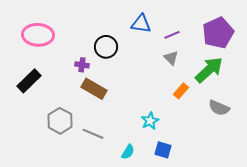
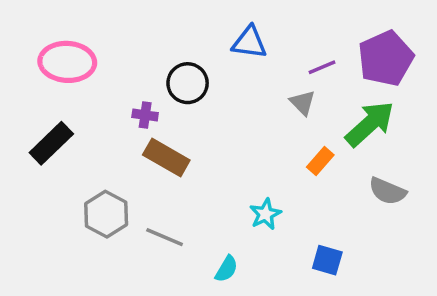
purple line: (172, 35) -> (322, 67), moved
blue square: (163, 150) -> (327, 260), moved

